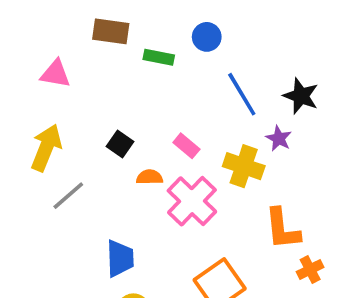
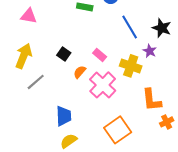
orange semicircle: (150, 177) -> (80, 72), turned -48

